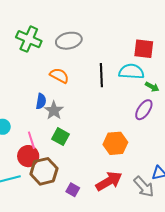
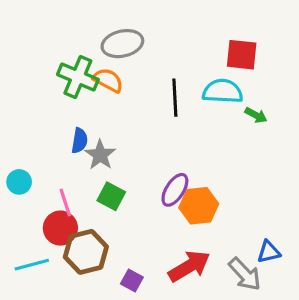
green cross: (29, 39) -> (78, 77), moved
orange semicircle: (59, 76) -> (108, 80), moved
purple ellipse: (144, 110) -> (175, 190), moved

